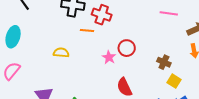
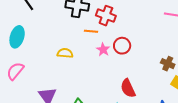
red circle: (127, 48) -> (122, 46), moved
pink star: (109, 57) -> (103, 50), moved

